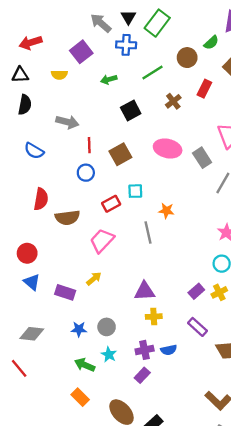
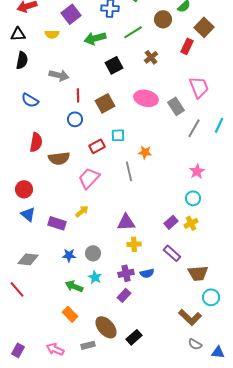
green arrow: (109, 79) -> (95, 38), size x1.5
red rectangle: (204, 89) -> (187, 46), moved

